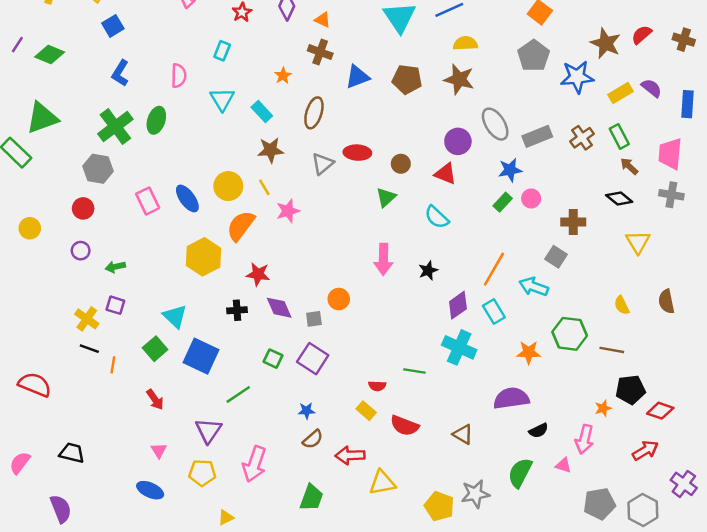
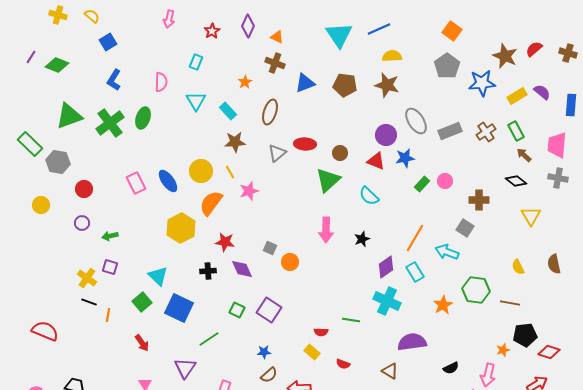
green triangle: (42, 118) -> (69, 116), moved
gray hexagon: (98, 169) -> (58, 162), moved
blue star: (510, 170) -> (405, 158), moved
green triangle: (386, 197) -> (328, 180), size x1.5
gray square: (314, 319) -> (270, 248), moved, turned 32
orange star: (529, 352) -> (443, 305), turned -30
purple semicircle: (511, 398) -> (412, 342), moved
red semicircle: (405, 426) -> (343, 364), size x0.6

